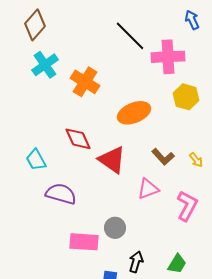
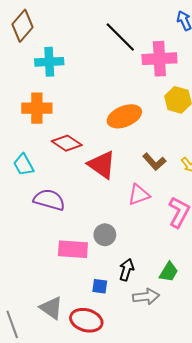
cyan cross: (45, 65) -> (49, 62), moved, turned 32
orange cross: (85, 82) -> (37, 108), moved, turned -32
red diamond: (78, 139) -> (67, 143), turned -32

